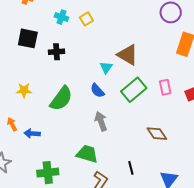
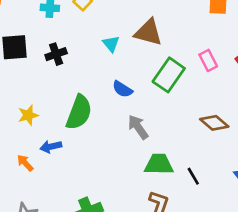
cyan triangle: (106, 67) -> (111, 44), moved
blue arrow: (32, 134) -> (51, 147), moved
green trapezoid: (87, 154) -> (159, 164), moved

